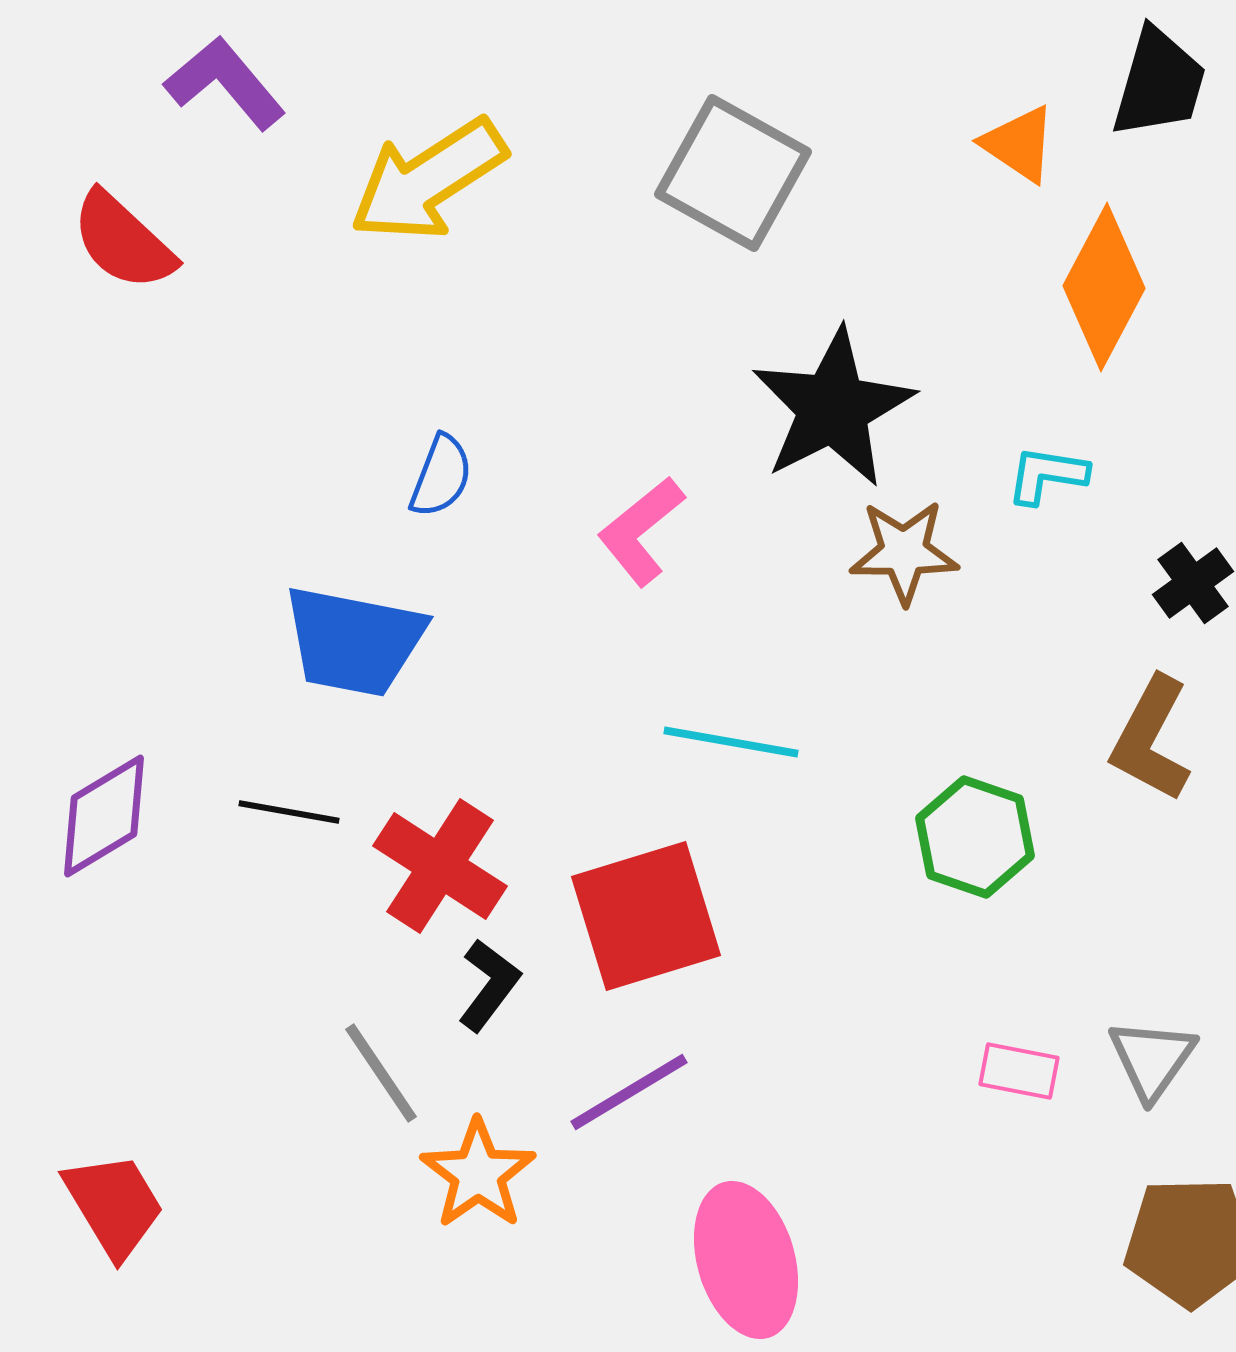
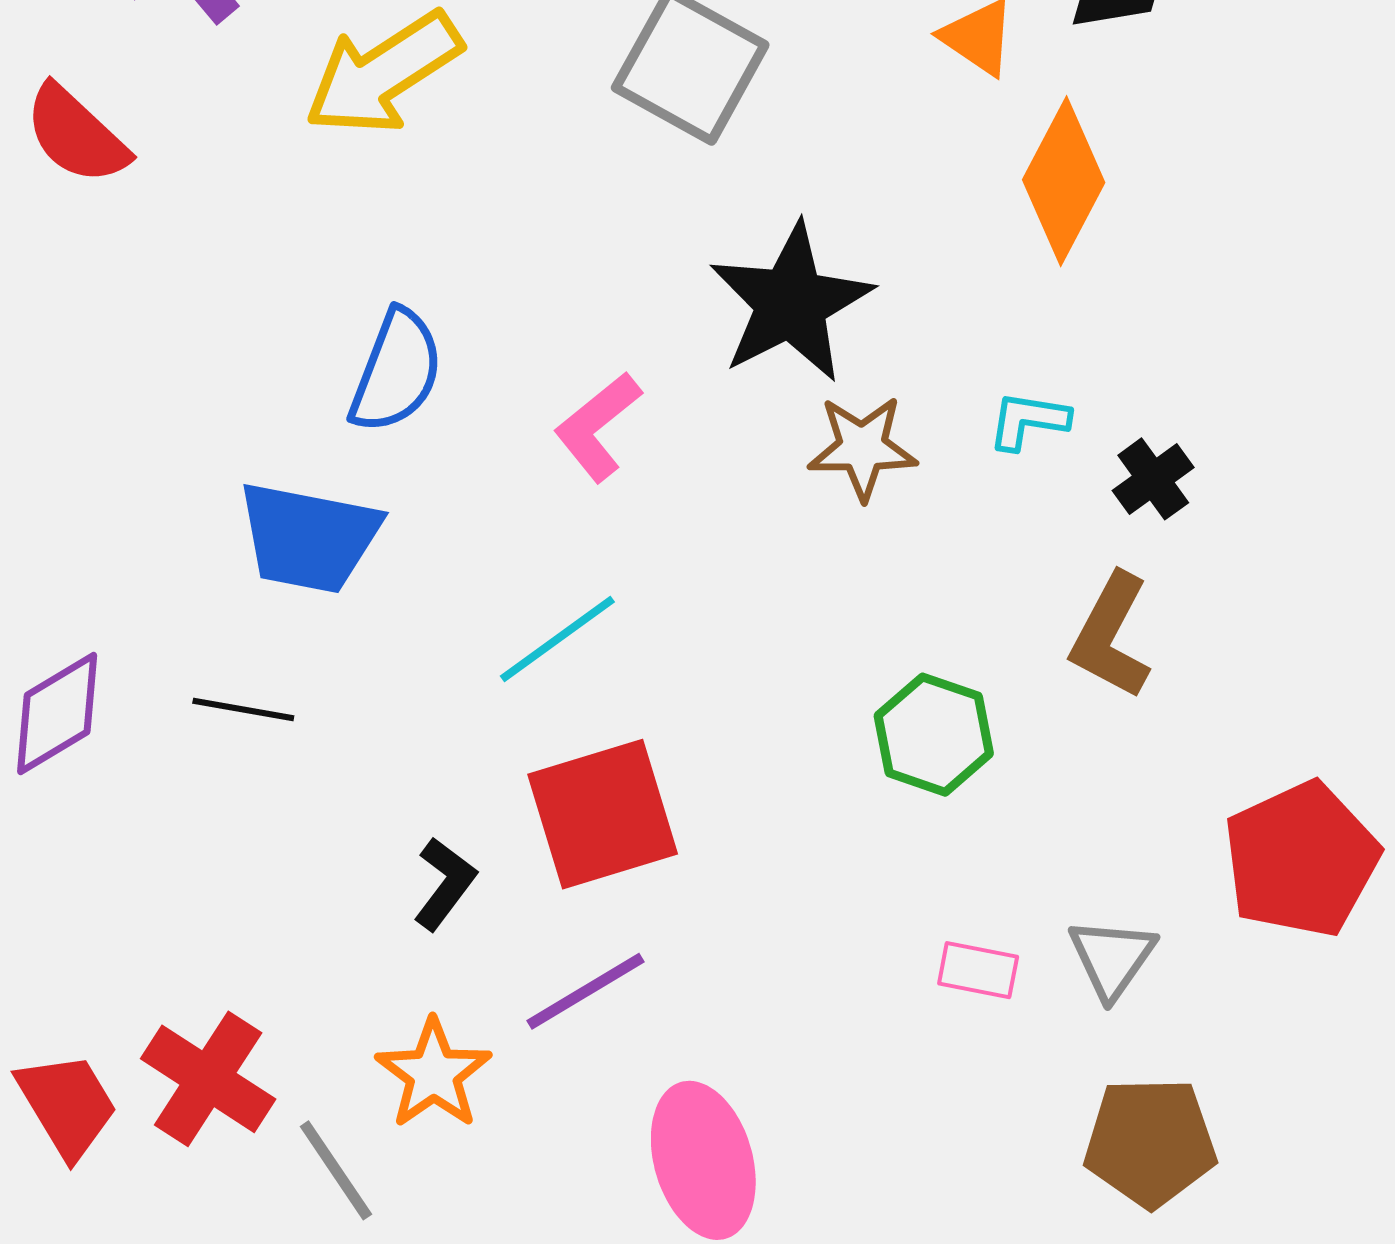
cyan L-shape: (1047, 475) -> (1028, 421), moved
blue semicircle: (441, 476) -> (396, 371), size x1.5
cyan line: (731, 742) -> (557, 639), moved, turned -46
red cross: (440, 866) -> (208, 1079), moved
gray line: (381, 1073) -> (336, 1170), moved

